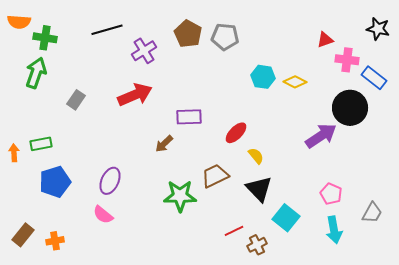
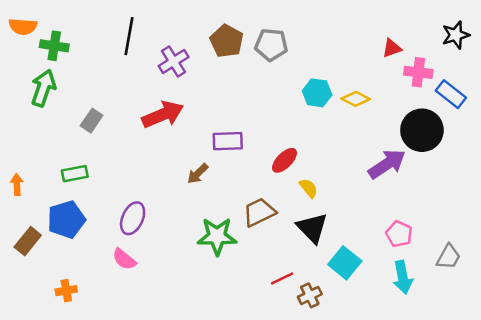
black star: (378, 29) -> (456, 35), turned -30
black line: (107, 30) -> (129, 36), turned -64
green rectangle: (41, 144) -> (75, 174), moved
brown rectangle: (23, 235) -> (28, 241), moved

